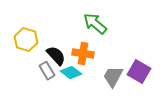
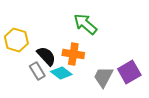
purple square: (139, 72) -> (129, 72), turned 30

